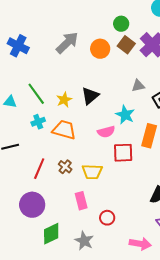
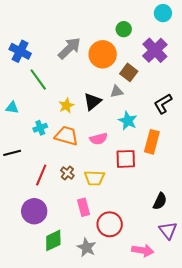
brown square: (126, 45) -> (129, 72), moved
orange circle: (100, 49) -> (103, 54), size x1.4
gray triangle: (138, 86) -> (117, 92), moved
green line: (36, 94) -> (38, 79), moved
pink semicircle: (106, 132) -> (99, 139), moved
red circle: (107, 218) -> (110, 224), size x1.6

